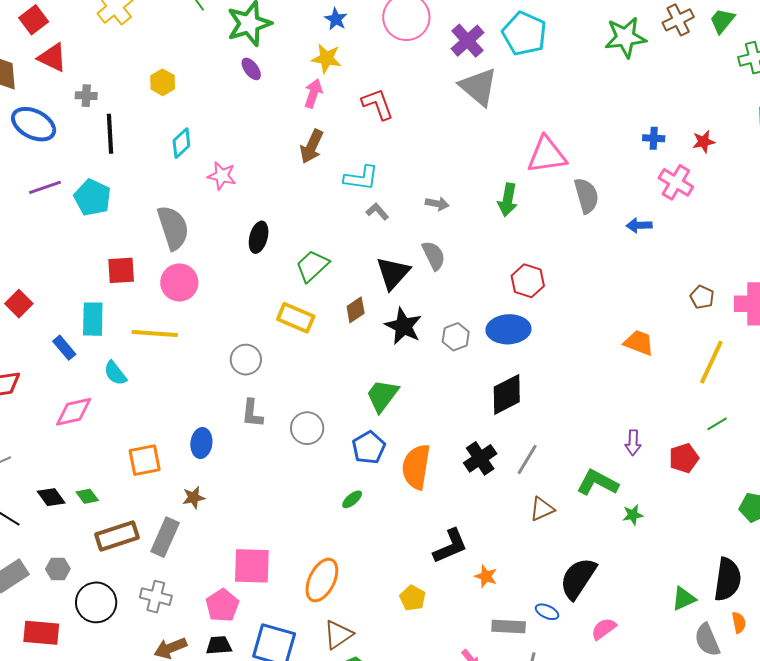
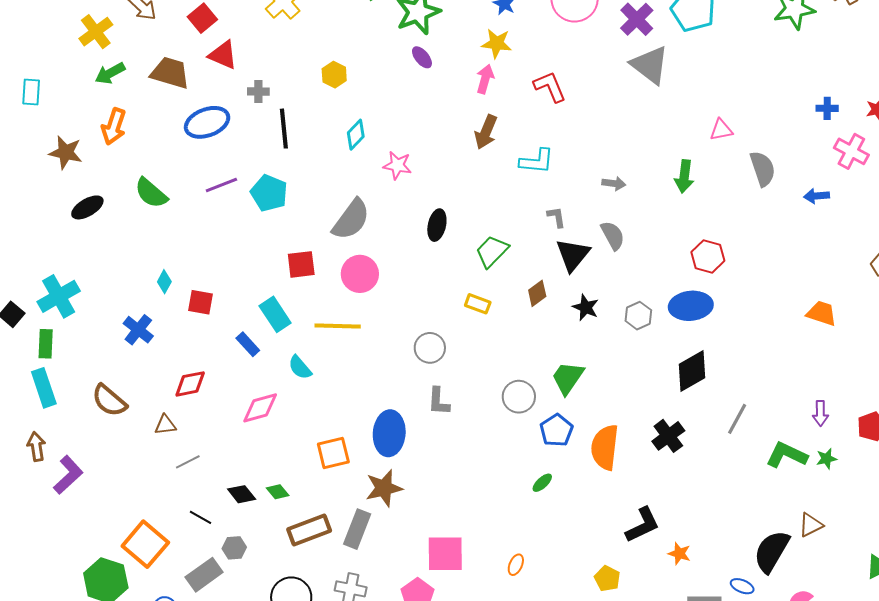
blue ellipse: (34, 124) -> (207, 122), turned -45
pink triangle: (547, 155) -> (721, 130), size x0.6
gray L-shape: (377, 211) -> (556, 217), moved, turned 35
gray semicircle: (173, 228) -> (351, 219), turned 57
red square: (19, 304) -> (201, 302), turned -32
yellow rectangle: (296, 318) -> (478, 304), size x0.7
cyan rectangle: (93, 319) -> (275, 314), turned -32
black star: (403, 326) -> (586, 307), size x0.7
gray circle: (307, 428) -> (519, 397), moved
blue ellipse: (201, 443) -> (389, 433), size x1.5
gray line: (527, 459) -> (737, 419), moved
brown star: (194, 498) -> (384, 488), size x1.6
brown triangle: (542, 509) -> (811, 525), moved
green star: (633, 515) -> (827, 459), moved
gray hexagon: (58, 569) -> (234, 548), moved
orange ellipse: (322, 580) -> (516, 565), size x0.5

